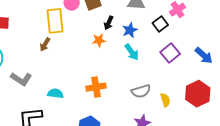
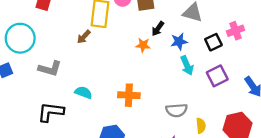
cyan arrow: (132, 52) -> (187, 66), moved
gray L-shape: (21, 79) -> (50, 68), turned -30

